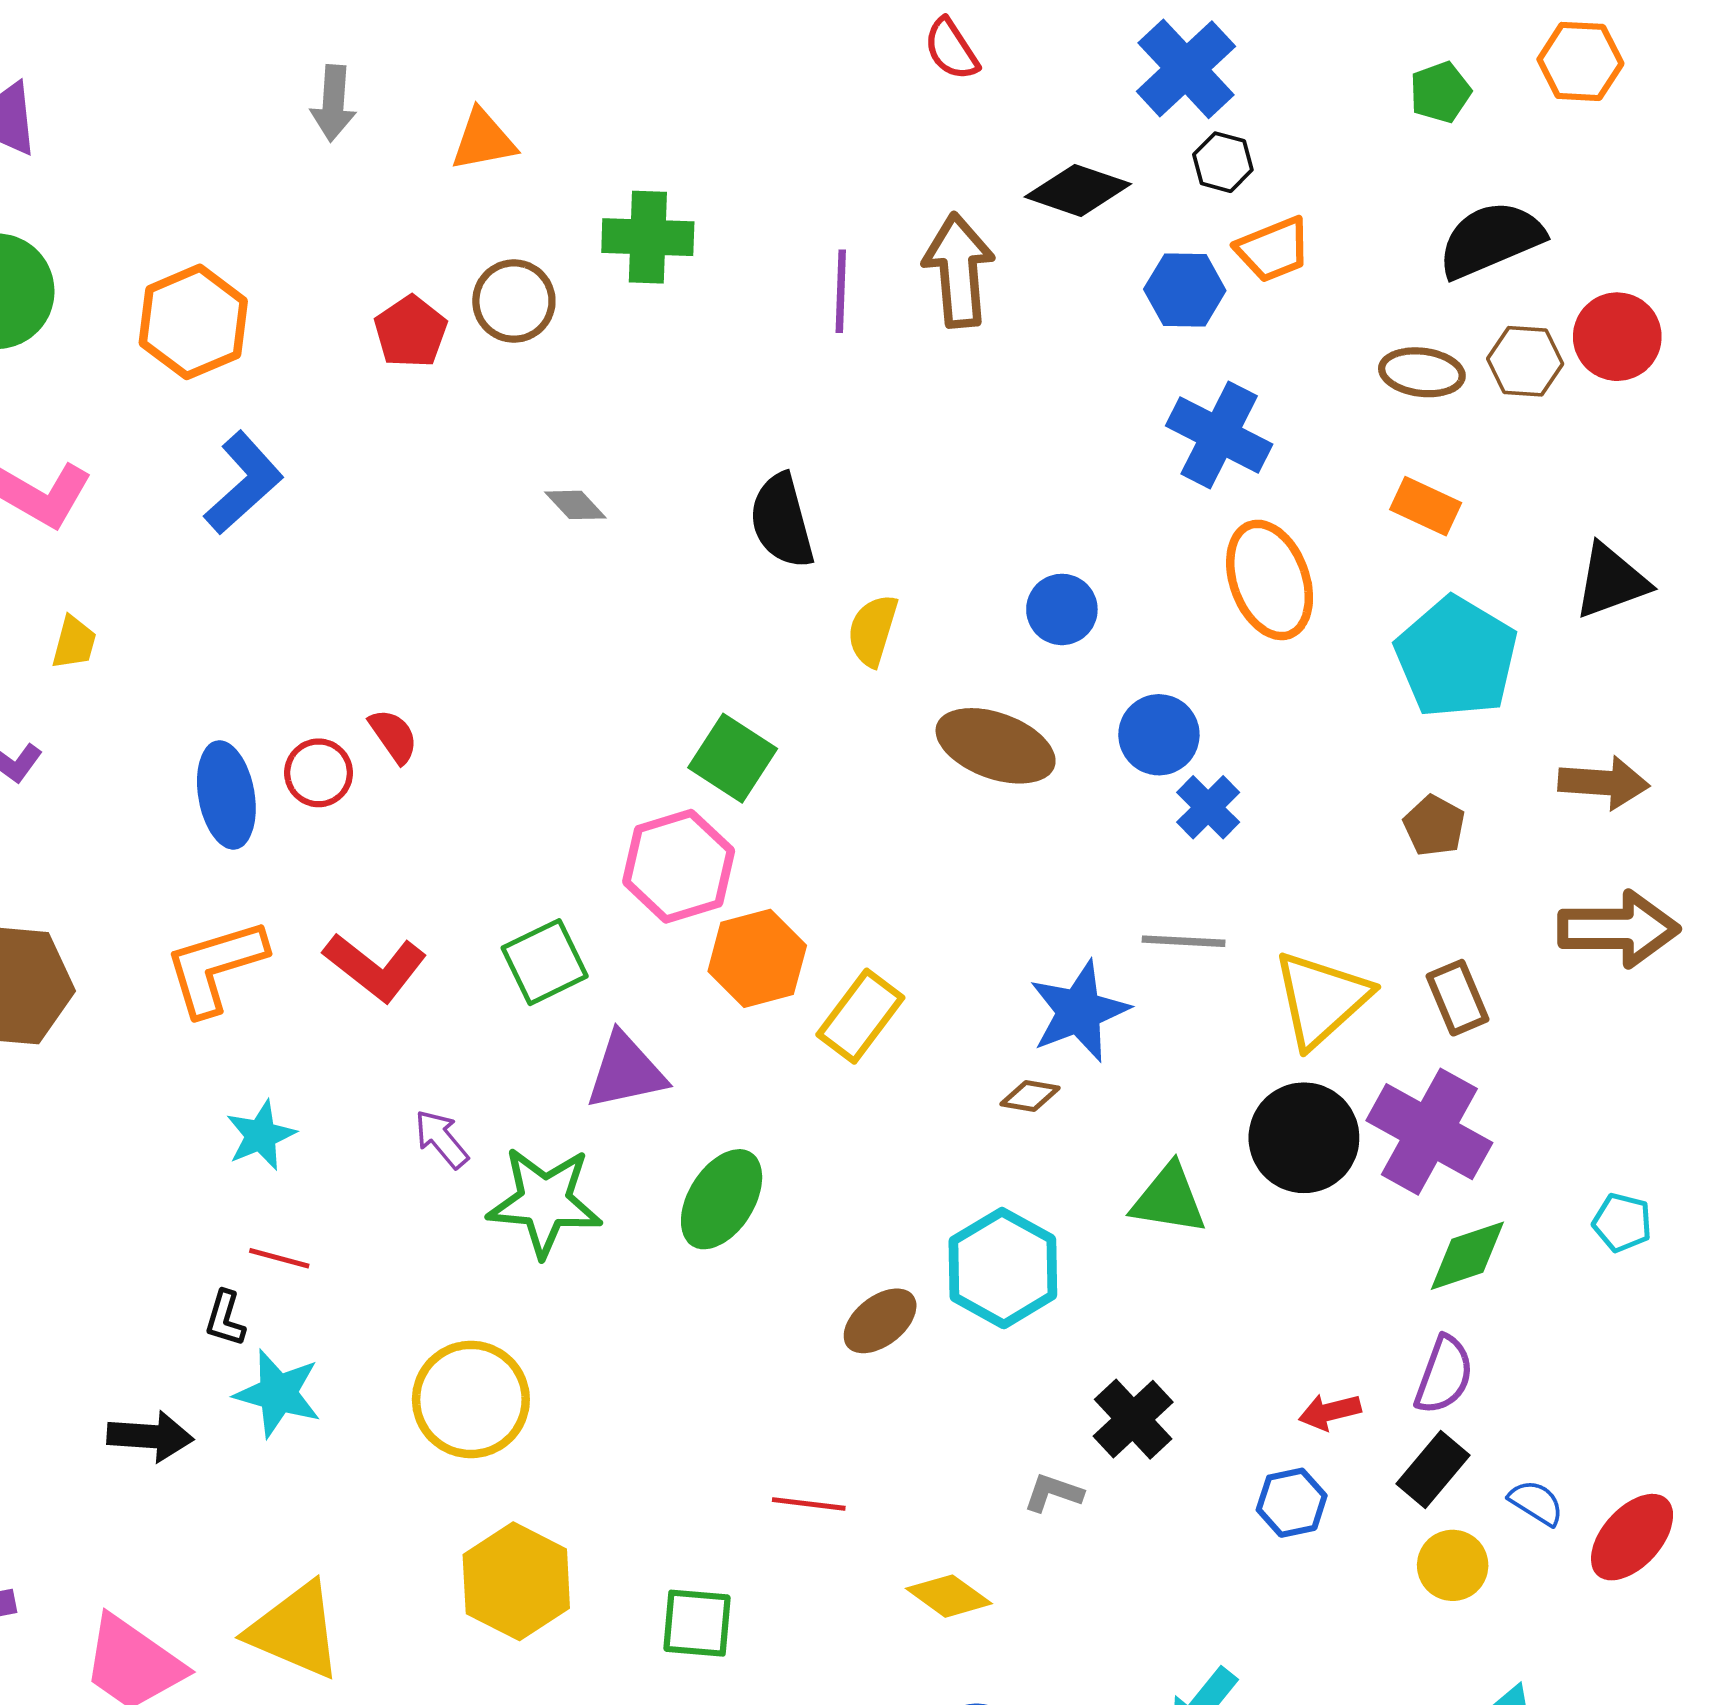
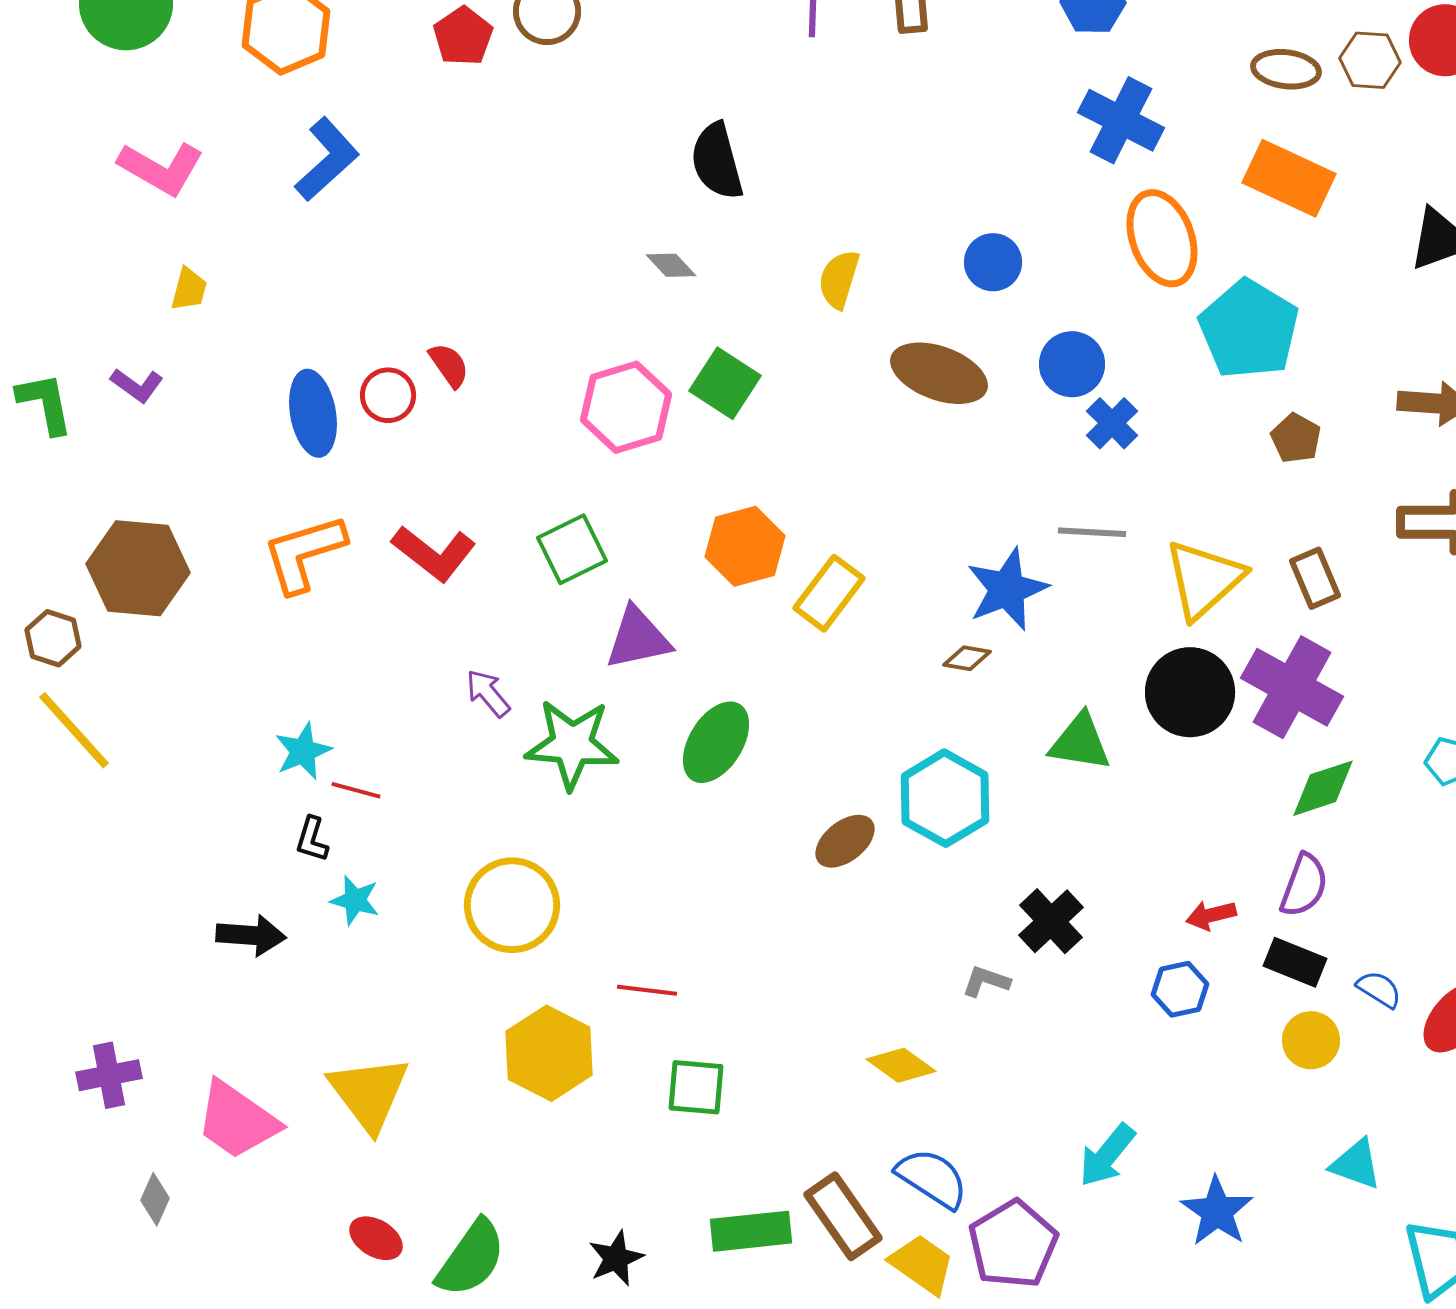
gray diamond: (575, 505) -> (671, 265), moved
orange rectangle: (1426, 506) -> (1289, 178), size x1.6
black semicircle: (782, 521) -> (717, 161), moved
cyan pentagon: (1456, 657) -> (1249, 329), moved
pink hexagon: (679, 866) -> (626, 407), moved
cyan star: (261, 1135) -> (303, 751), moved
cyan star: (278, 1393) -> (355, 900), size x0.7
black rectangle: (1433, 1470) -> (1295, 962), turned 72
red line: (809, 1504) -> (647, 990), moved
yellow triangle: (295, 1630) -> (369, 1093), turned 30

